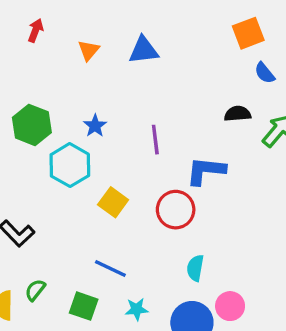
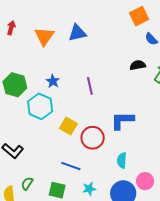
orange triangle: (89, 50) -> (44, 36), size x1.5
blue L-shape: (206, 171) -> (122, 120), moved
red circle: (176, 210) -> (93, 138), moved

